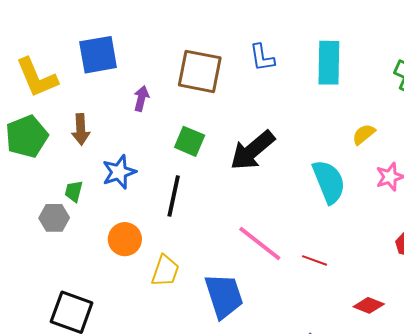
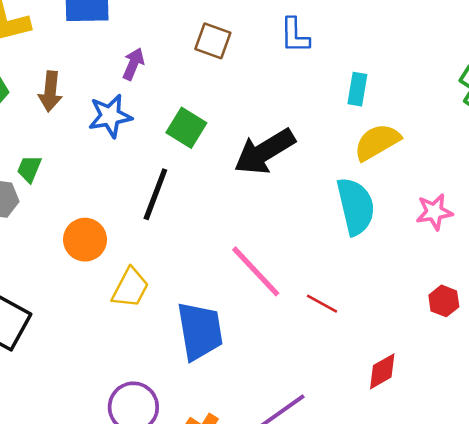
cyan rectangle: (329, 63) -> (357, 89), moved, size x0.6
brown square: (200, 71) -> (213, 41), size x0.6
yellow semicircle: (364, 134) -> (377, 142), moved, size x1.5
blue star: (119, 172) -> (110, 116), moved
red diamond: (369, 305) -> (382, 371), turned -60

